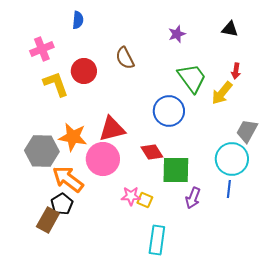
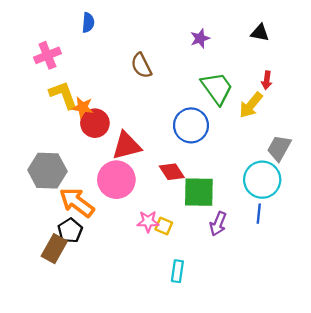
red circle: (84, 71) -> (95, 123), moved
orange star: (73, 137) -> (82, 107), moved, size x0.7
cyan rectangle: (157, 240) -> (177, 271), size x0.7

